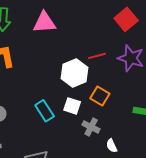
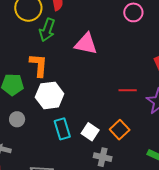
white hexagon: (75, 73) -> (50, 95), moved
gray cross: (91, 127) -> (103, 157), turned -30

